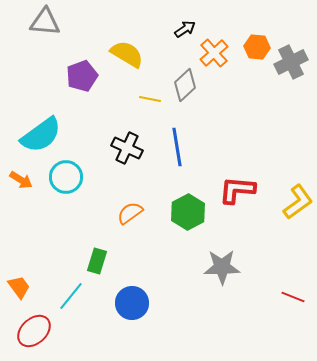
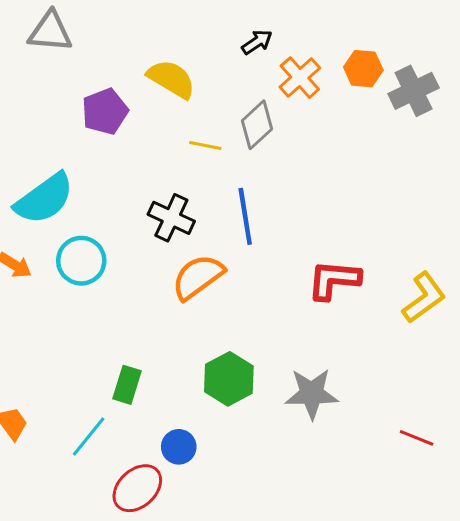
green hexagon: (188, 212) -> (229, 379), moved
orange semicircle: (130, 213) -> (198, 277), moved, size x1.4
blue circle: (132, 303) -> (179, 447), size x0.7
red ellipse: (34, 331) -> (137, 488), moved

